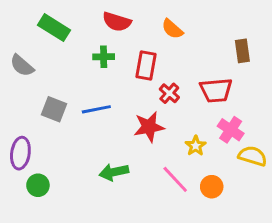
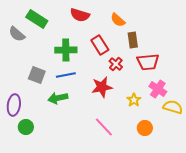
brown rectangle: (242, 51) -> (133, 40), moved
green cross: (104, 57) -> (66, 50), moved, size x1.5
gray semicircle: (22, 66) -> (17, 34), moved
red rectangle: (146, 66) -> (100, 45), turned -42
green arrow: (114, 172) -> (58, 98), moved
pink line: (175, 179) -> (104, 127), moved

